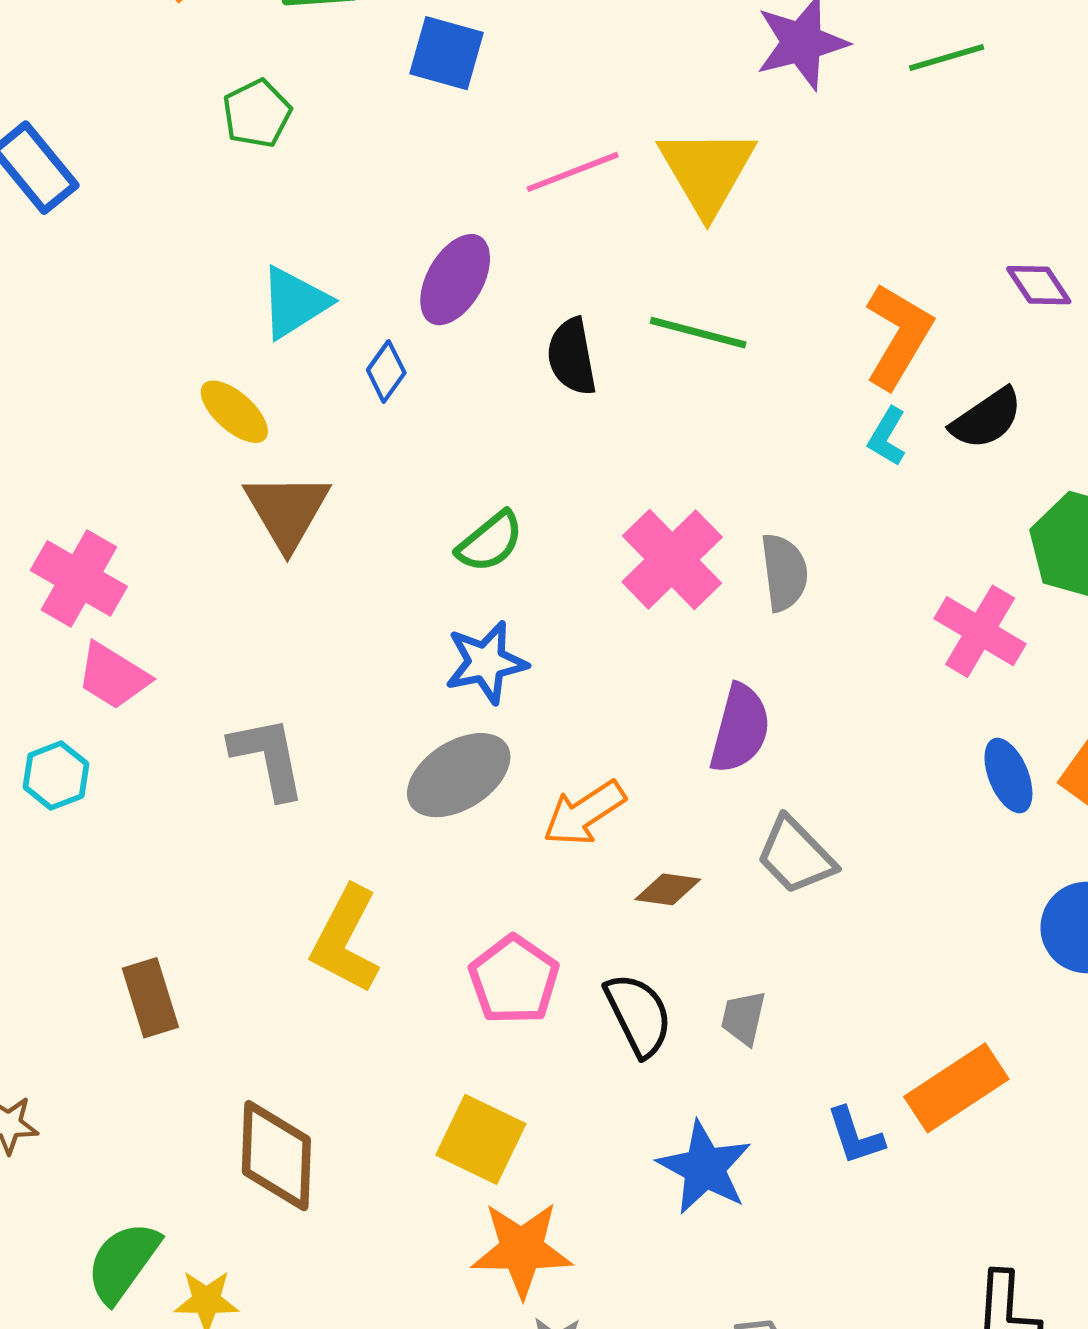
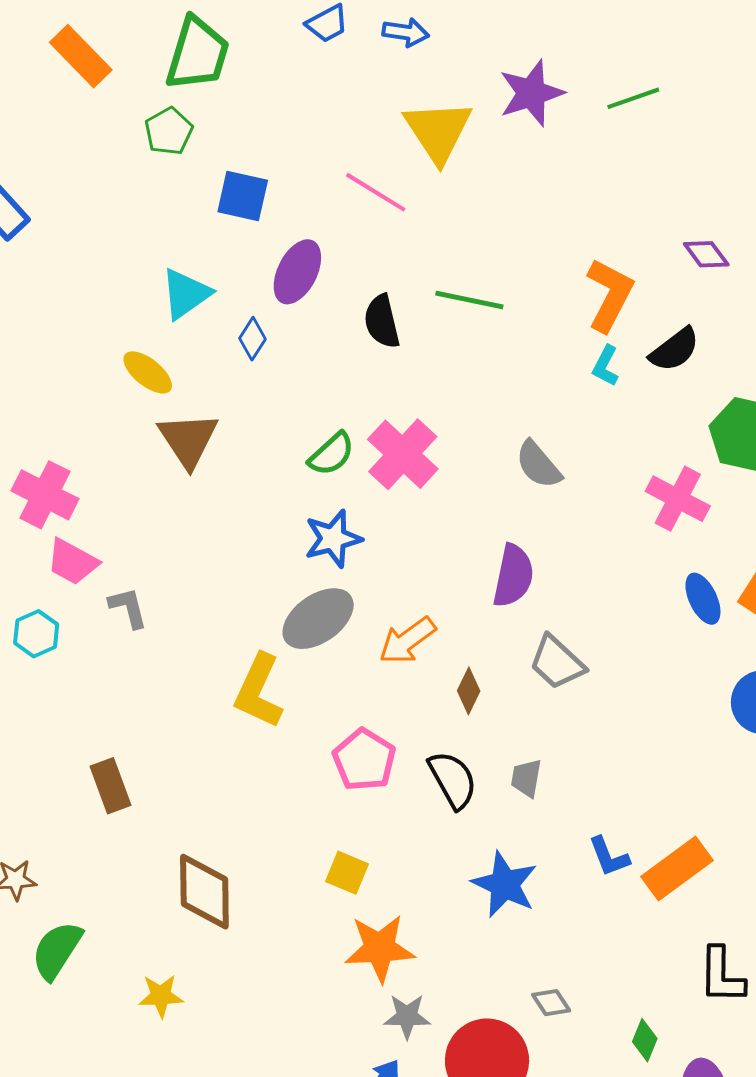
blue square: (446, 53) -> (243, 196), moved
green pentagon: (257, 114) -> (169, 131), moved
yellow triangle: (707, 171) -> (438, 131), moved
pink line: (573, 172) -> (376, 192), turned 56
pink cross: (672, 560) -> (403, 454), moved
gray semicircle: (784, 572) -> (538, 465), turned 150
gray L-shape: (268, 757) -> (128, 608), moved, size x0.7
brown diamond: (668, 889) -> (469, 691), turned -69
yellow L-shape: (345, 940) -> (259, 691), moved
orange rectangle: (956, 1088) -> (677, 868), moved
yellow square: (481, 1139) -> (347, 873), size x0.7
green semicircle: (123, 1262) -> (57, 950), moved

